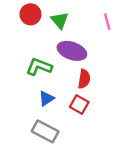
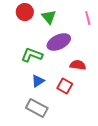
purple ellipse: (72, 51) -> (59, 42), turned -45
red semicircle: (84, 79) -> (78, 65), moved, turned -91

